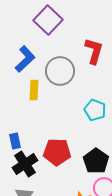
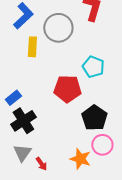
blue rectangle: (15, 141) -> (13, 98), turned 63
red pentagon: (57, 152) -> (67, 89), moved

